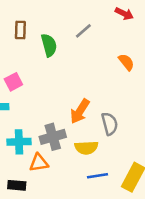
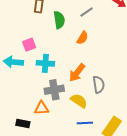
orange semicircle: (126, 62) -> (82, 38), moved, turned 64
cyan cross: (19, 142) -> (45, 63), moved
yellow semicircle: (86, 148) -> (79, 101), turned -150

